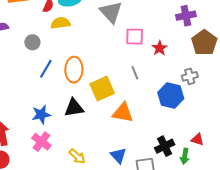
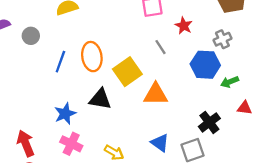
gray circle: (32, 42) -> (31, 36), moved
red star: (159, 48) -> (184, 26), moved
black triangle: (74, 108) -> (100, 99), turned 30
green arrow: (185, 156) -> (230, 82), moved, turned 70

